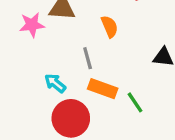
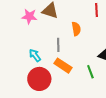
green line: (135, 102) -> (90, 72), moved

